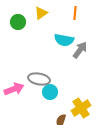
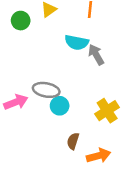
gray arrow: (80, 50) -> (96, 55), turned -66
yellow cross: (81, 108) -> (107, 111), moved

